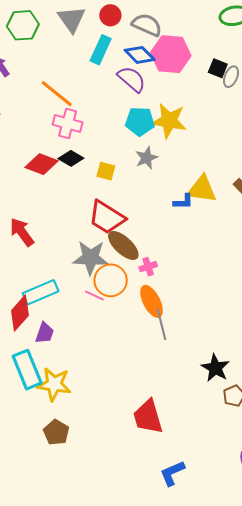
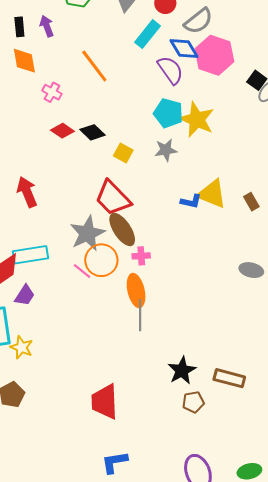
gray semicircle: (147, 25) -> (198, 21), turned 104
pink cross: (68, 124) -> (52, 92), moved, size x0.7
red diamond: (41, 164) -> (62, 131), size x0.7
gray star: (91, 258) -> (87, 233), turned 30
yellow star: (54, 384) -> (21, 347), size x0.7

